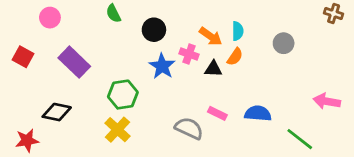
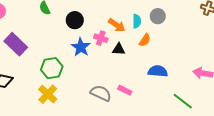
gray circle: (284, 43) -> (158, 16), moved
orange semicircle: (235, 57) -> (145, 40), moved
pink rectangle: (217, 113) -> (125, 90), moved
blue semicircle: (258, 113) -> (158, 71), moved

